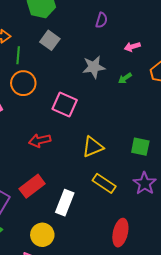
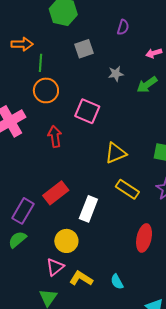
gray square: (50, 40) -> (84, 49), moved, turned 36
gray star: (94, 67) -> (116, 74), size x0.7
green arrow: (125, 78) -> (147, 85), size x1.5
red arrow: (40, 140) -> (55, 136), moved, turned 95

